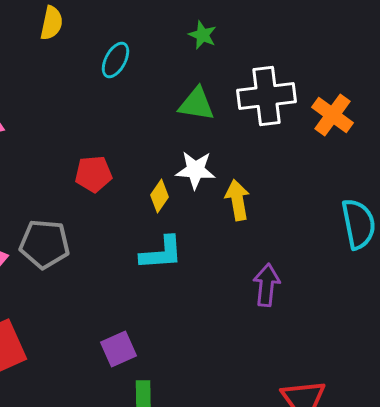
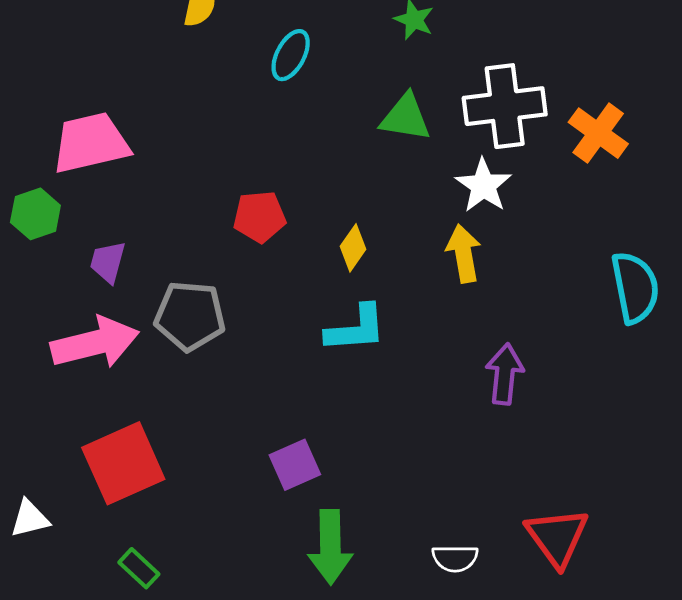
white star: (195, 170) -> (483, 185), moved, turned 30

